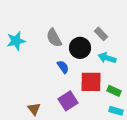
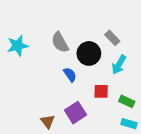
cyan arrow: (107, 58) -> (119, 65), turned -78
red square: (91, 82) -> (101, 91), size x0.6
brown triangle: (34, 109) -> (48, 121), moved

